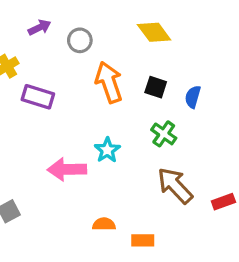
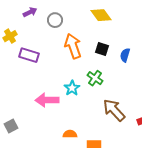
green cross: (164, 134) -> (95, 78), moved

